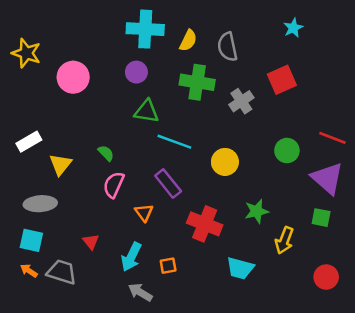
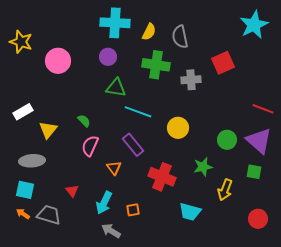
cyan star: (293, 28) -> (254, 25), moved, size x1.8
gray cross: (241, 101) -> (191, 80), turned 30
green circle: (287, 151) -> (227, 140), moved

